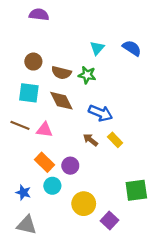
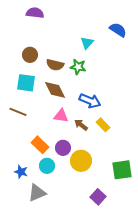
blue semicircle: (132, 48) -> (118, 30), moved
pink triangle: (45, 130) -> (61, 116), moved
yellow circle: (84, 204) -> (81, 161), moved
gray triangle: (27, 225) -> (37, 193), moved, turned -36

